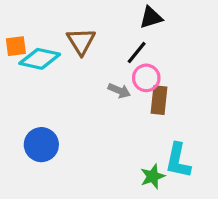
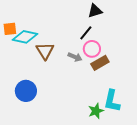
brown triangle: (81, 41) -> (45, 51), moved
brown rectangle: (159, 100) -> (100, 63), turned 54

